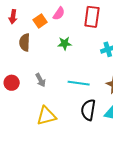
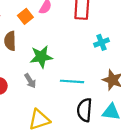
green star: (65, 43) -> (41, 57), moved, size x1.5

